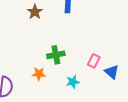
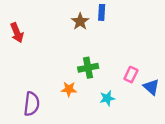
brown star: (35, 12) -> (80, 21), moved

